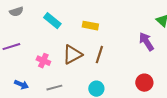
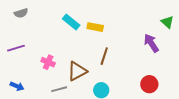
cyan rectangle: (52, 21) -> (71, 22), moved
brown triangle: (72, 55) -> (77, 71), moved
blue arrow: (21, 85) -> (17, 86), moved

